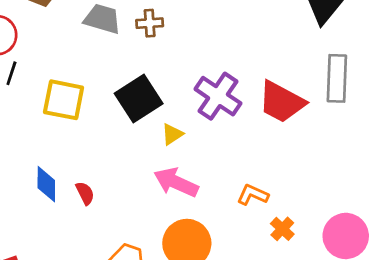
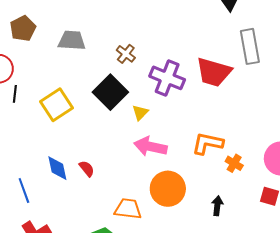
brown cross: (150, 23) -> (126, 54), moved, turned -36
yellow square: (64, 100) -> (57, 105), turned -32
orange L-shape: (253, 195) -> (208, 143), size x1.4

